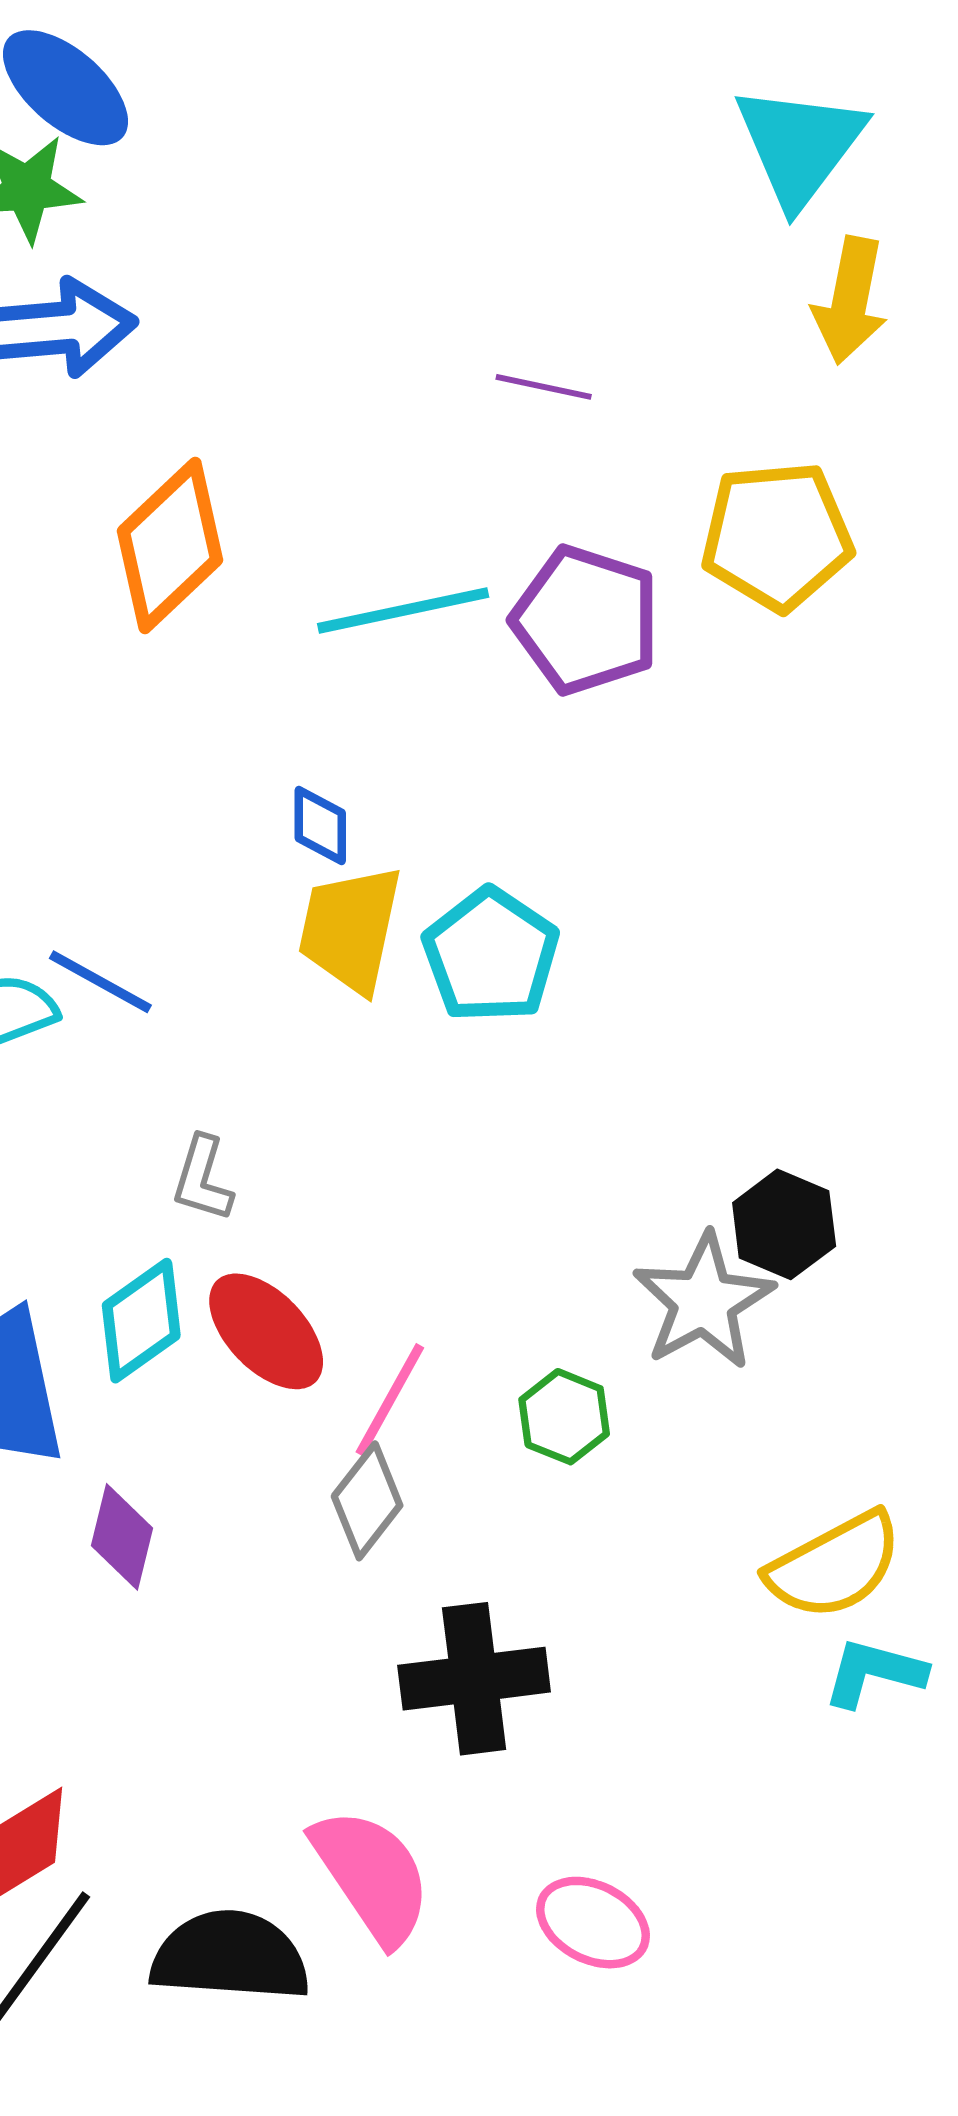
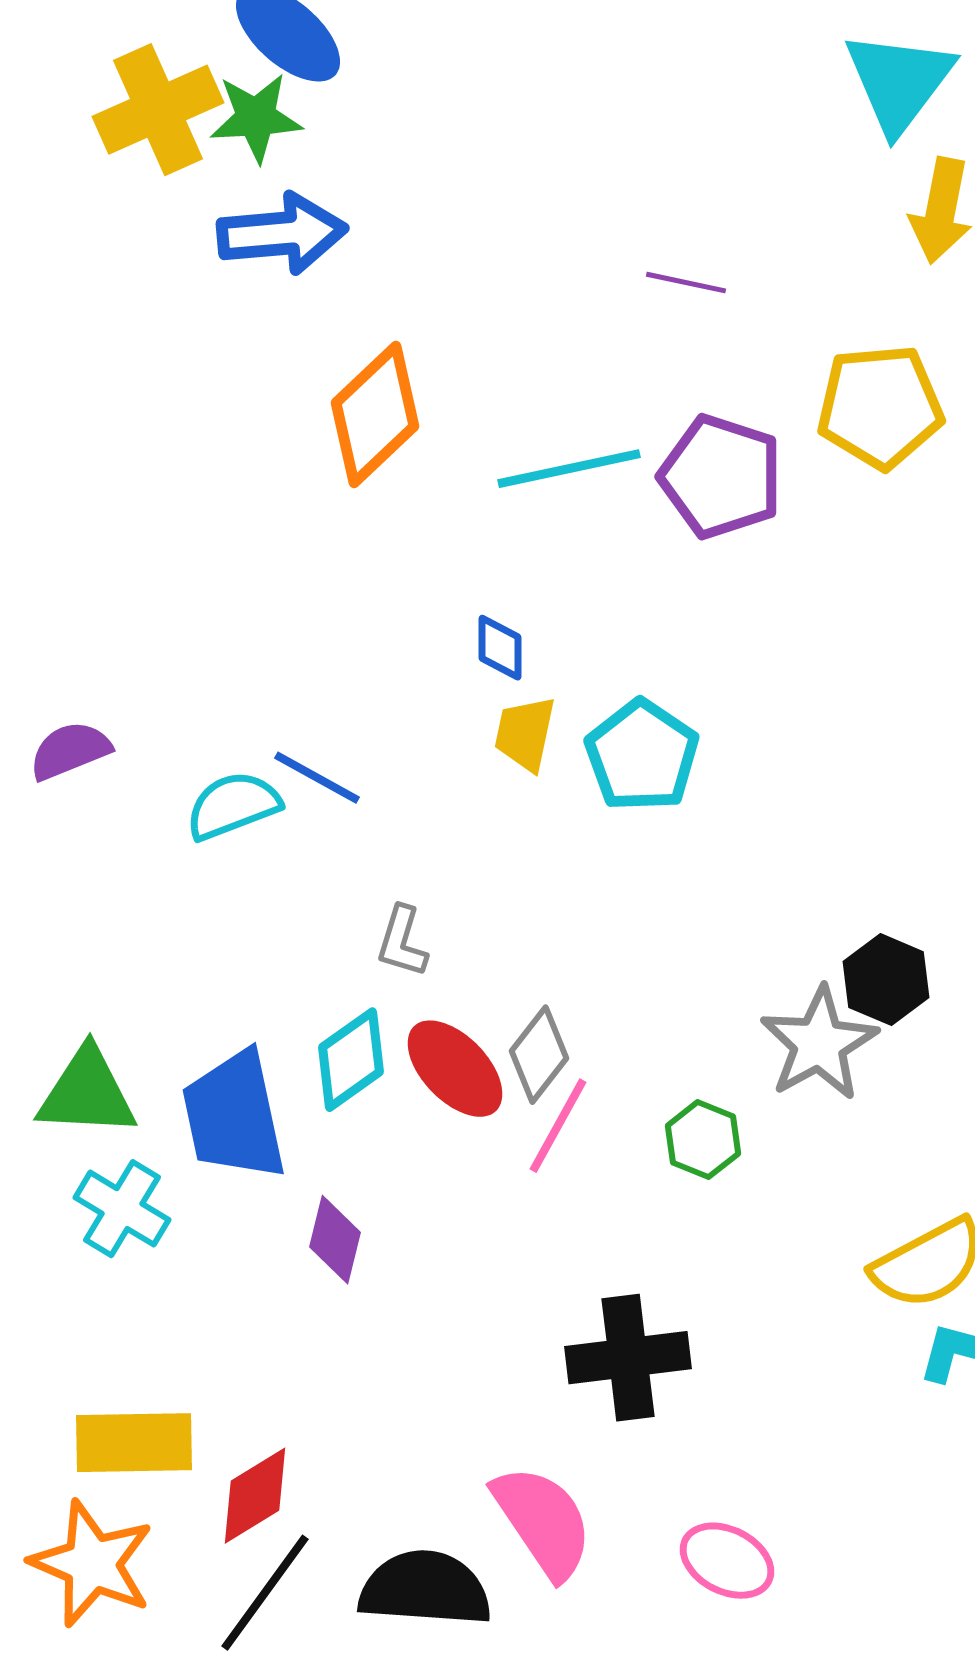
yellow trapezoid: (350, 929) -> (525, 734), size x0.7
gray diamond: (367, 1501) -> (539, 1055), moved

